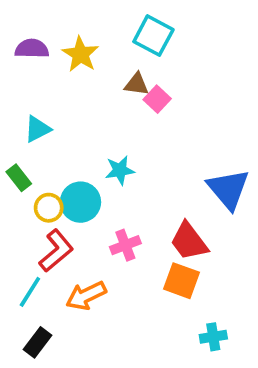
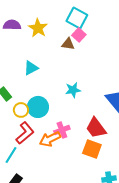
pink square: (157, 99) -> (79, 35), moved
cyan triangle: (37, 129) -> (31, 68), moved
cyan star: (120, 170) -> (73, 90), moved
orange arrow: (86, 296) -> (50, 139), moved

